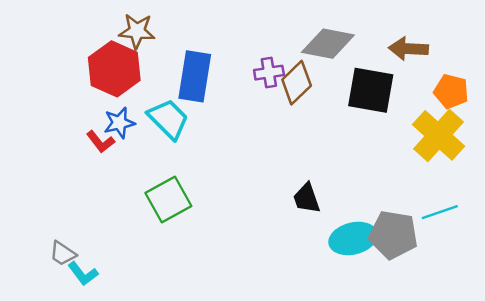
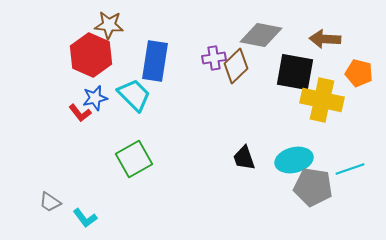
yellow cross: (439, 135) -> (322, 100), moved, turned -30
cyan ellipse: (353, 238) -> (294, 160), moved
cyan L-shape: (83, 274) -> (85, 218), moved

